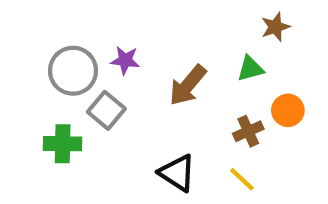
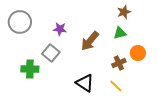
brown star: (275, 27) -> (124, 12), moved
gray circle: (73, 71) -> (20, 22), moved

